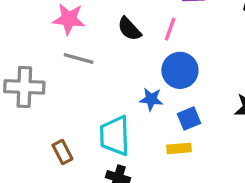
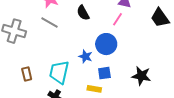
pink line: (170, 29) -> (117, 19), moved

